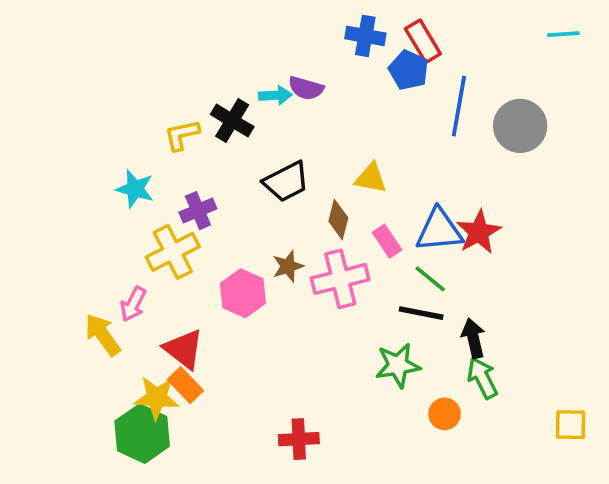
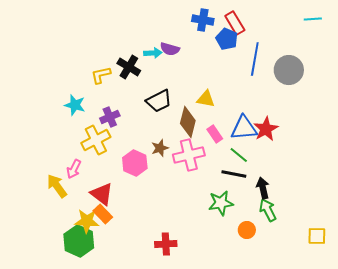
brown diamond: (338, 220) -> (188, 122), size x1.4

